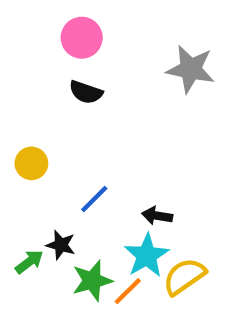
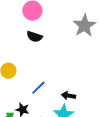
gray star: (191, 69) -> (84, 26), turned 30

